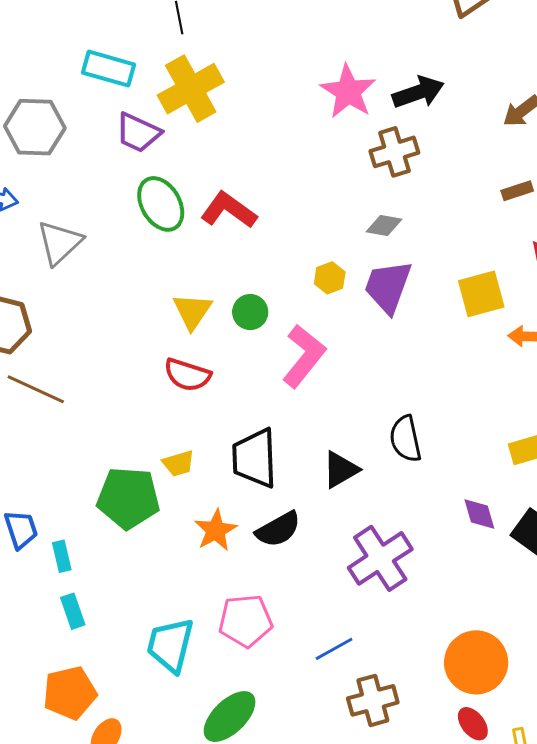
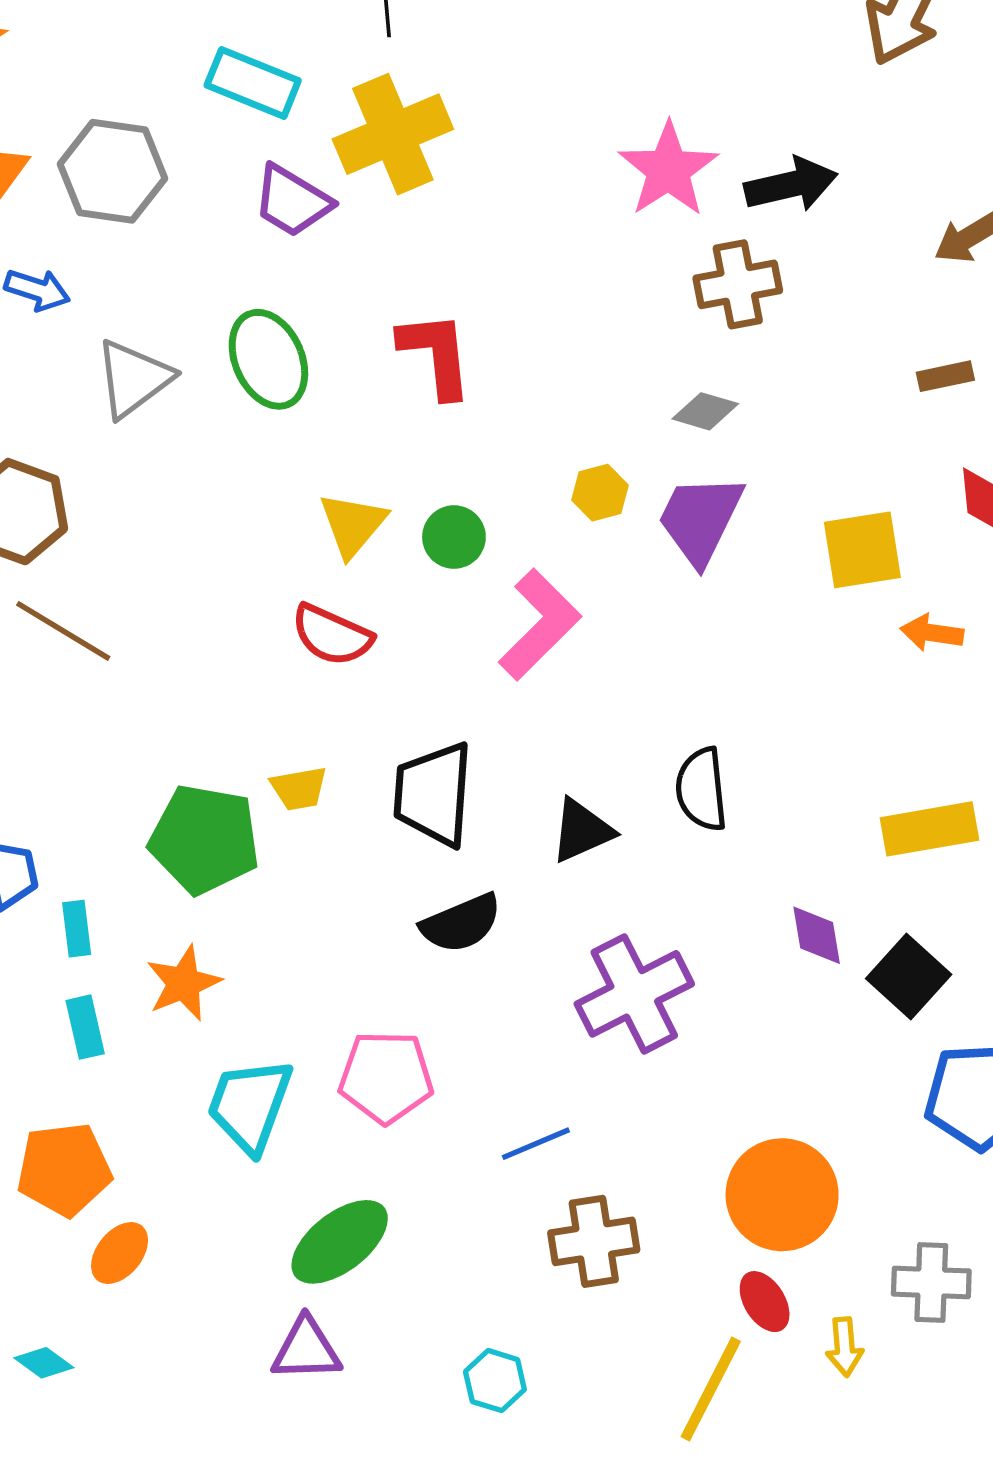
green ellipse: (161, 204) -> (268, 359), moved
red L-shape: (229, 210) -> (436, 354), turned 42
orange star: (216, 530) -> (184, 983), moved

